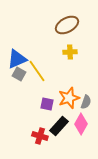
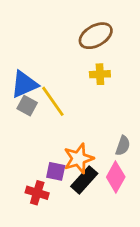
orange star: (69, 98) -> (79, 158), moved
purple square: (47, 104) -> (56, 171), moved
red cross: (40, 136) -> (37, 193), moved

